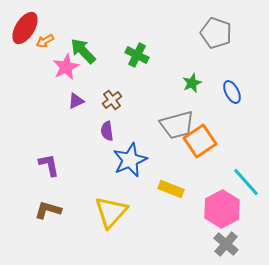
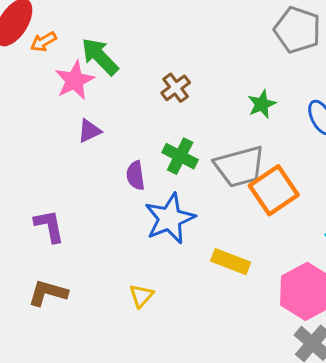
green cross: (137, 55) -> (180, 156), moved
brown cross: (112, 100) -> (176, 88), moved
yellow triangle: (111, 212) -> (141, 296), size x0.5

